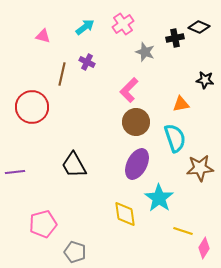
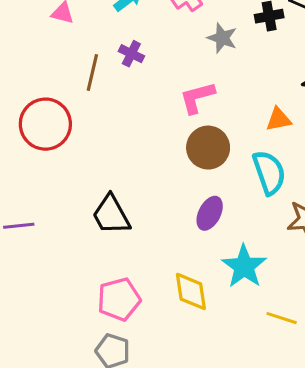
pink L-shape: (129, 90) -> (197, 97), turned 30
purple ellipse: (137, 164) -> (210, 213), size x0.7
pink pentagon: (43, 224) -> (119, 299), moved

